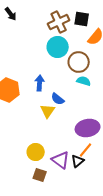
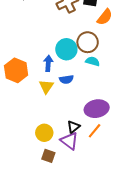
cyan circle: (58, 47) -> (66, 49), moved
blue semicircle: (58, 99) -> (66, 79), turned -48
yellow triangle: (48, 111) -> (46, 86), moved
black triangle: (78, 161) -> (73, 127), moved

